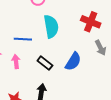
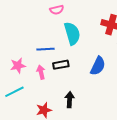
black rectangle: (45, 63) -> (61, 65), moved, turned -42

